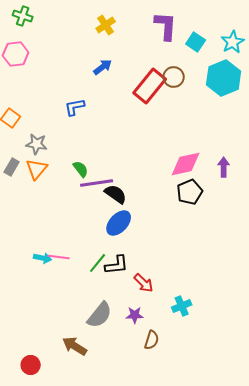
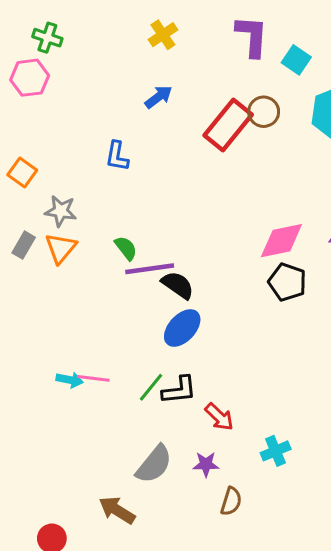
green cross: (23, 16) -> (47, 38), moved
blue L-shape: (75, 107) -> (117, 156), turned -70
black pentagon: (190, 192) -> (287, 282), turned -30

